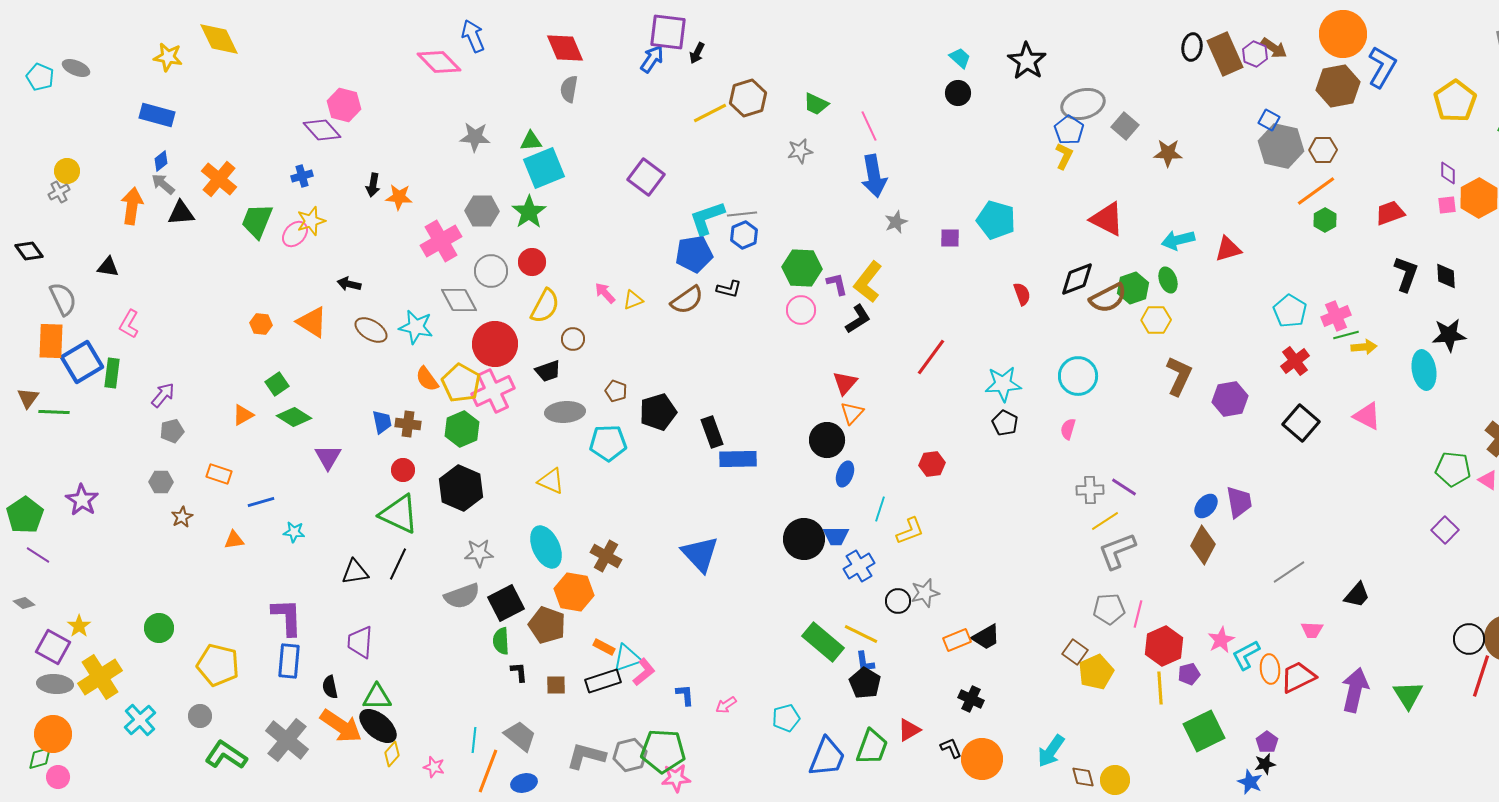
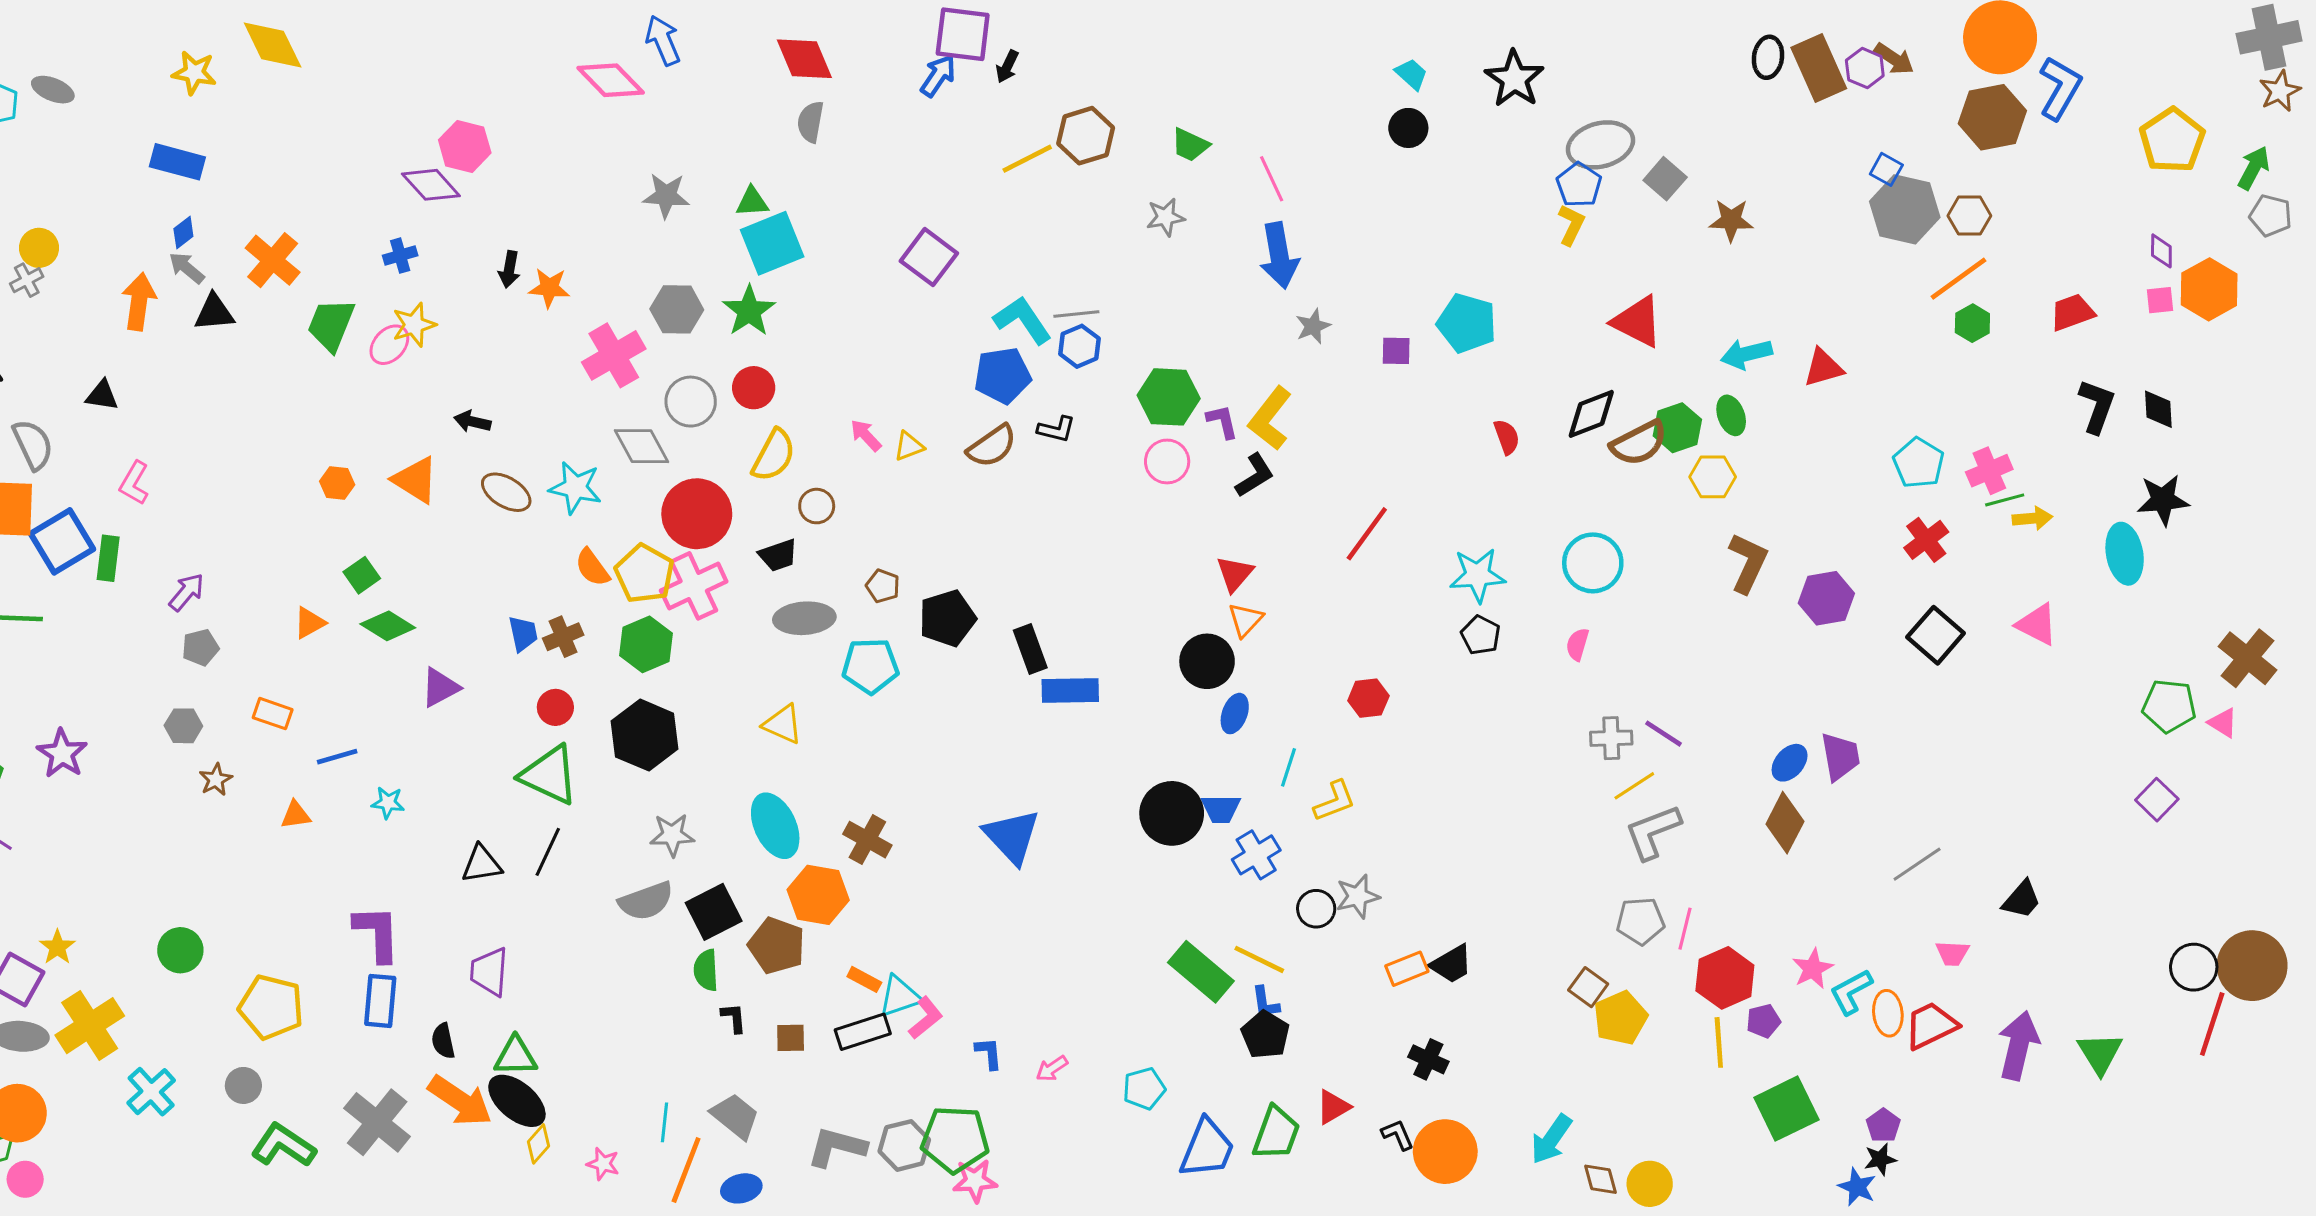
cyan L-shape: (707, 218) -> (1023, 320), turned 75
brown cross: (408, 424) -> (563, 637), turned -30
purple triangle: (328, 457) -> (440, 687), turned 32

